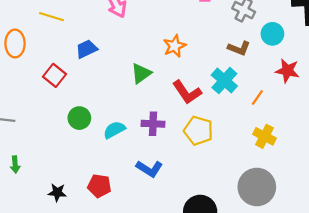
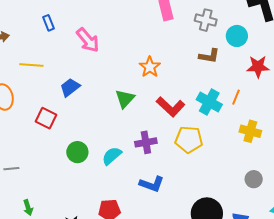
cyan cross: (224, 81) -> (209, 102), moved
gray circle: (257, 187) -> (254, 179), size x0.5

